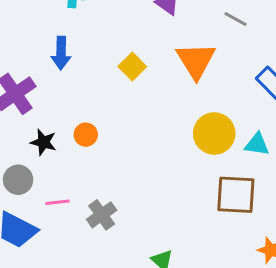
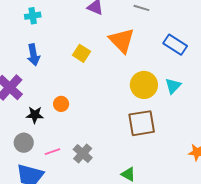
cyan triangle: (257, 144) -> (173, 86), turned -42
brown square: (236, 195) -> (142, 123), moved

